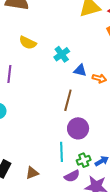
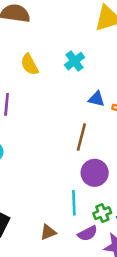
yellow semicircle: (28, 43) -> (30, 65), turned 36
cyan cross: (62, 54) -> (75, 61), moved
brown triangle: (32, 173) -> (48, 232), moved

